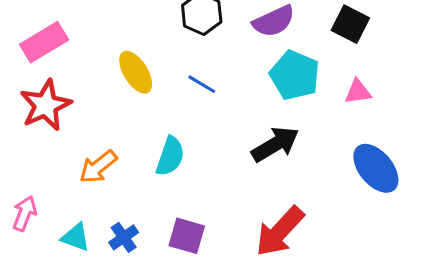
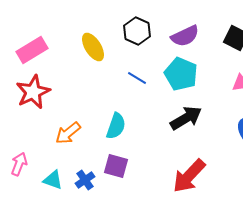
yellow ellipse: (136, 72) -> (93, 47), moved
cyan pentagon: (295, 75) -> (181, 74), moved
purple square: (187, 236) -> (116, 166), moved

